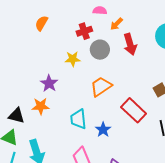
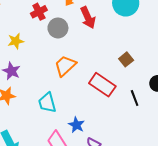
yellow star: (73, 59) -> (16, 41), moved
blue star: (103, 130) -> (76, 125), moved

